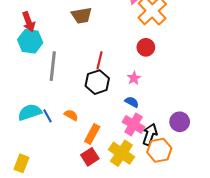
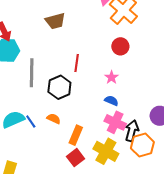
black hexagon: (97, 82) -> (59, 87), moved

